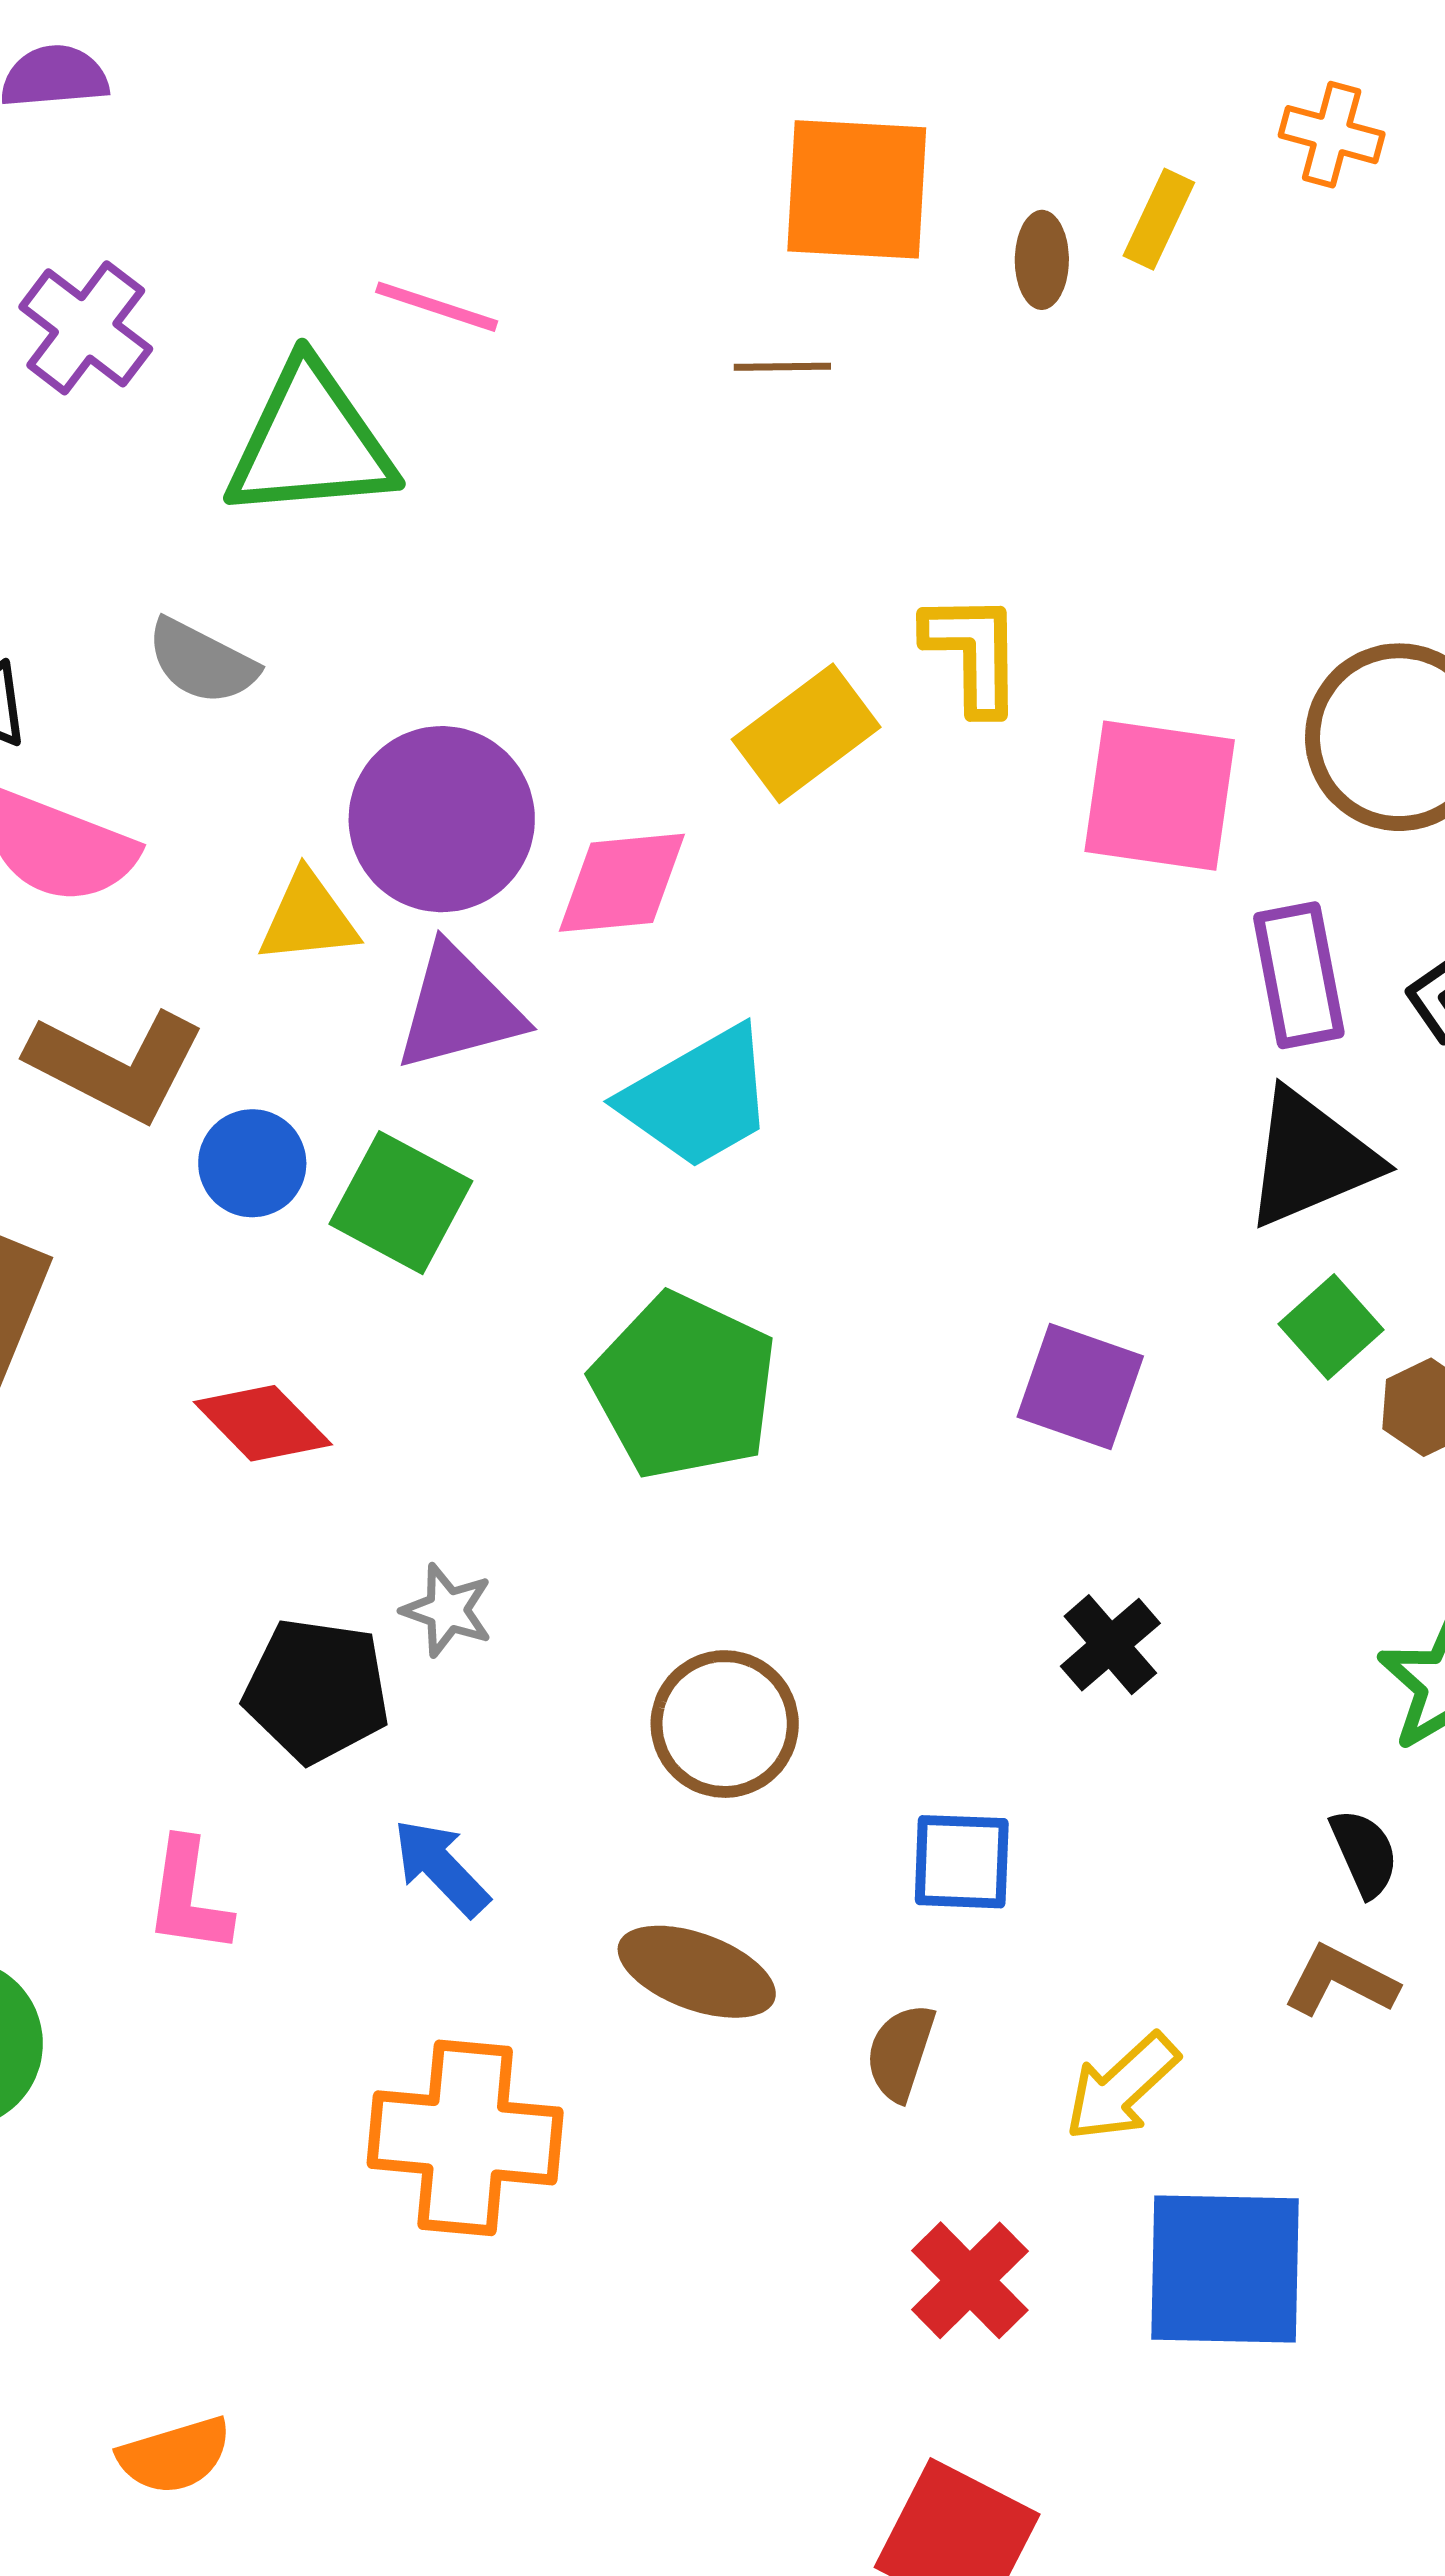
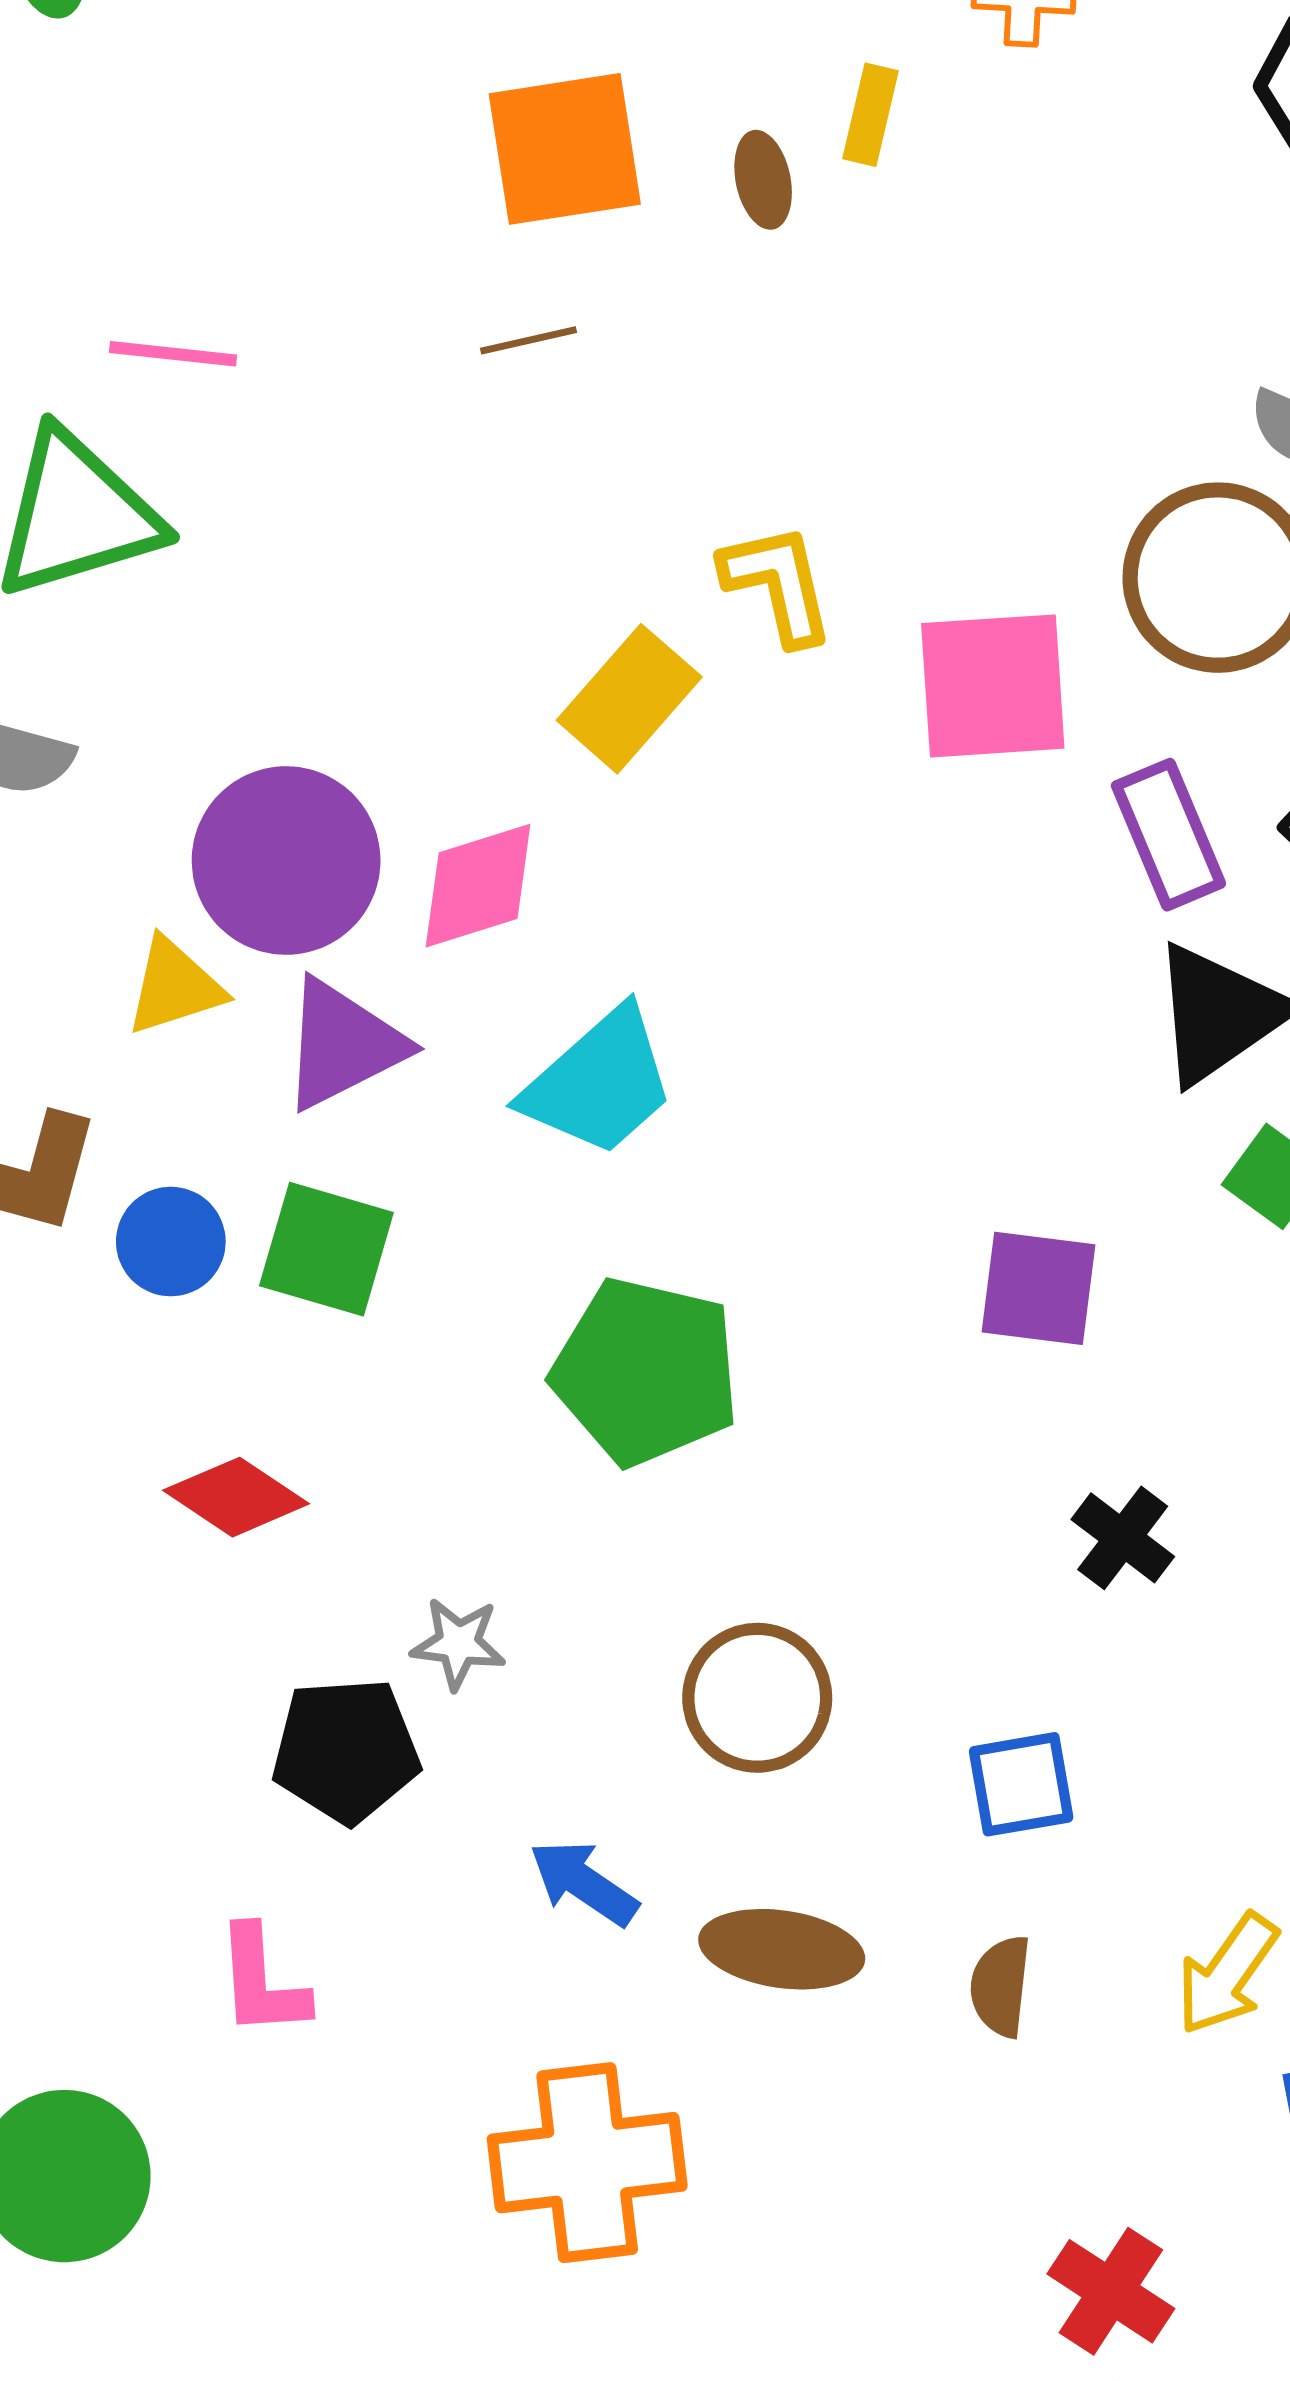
blue arrow: (441, 1868) -> (584, 1883), moved
red cross: (970, 2280) -> (1111, 2291), moved

